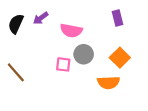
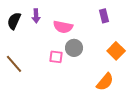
purple arrow: (41, 18) -> (36, 16), turned -56
orange square: (120, 58) -> (116, 51), moved
orange semicircle: (108, 82) -> (105, 82), moved, turned -48

